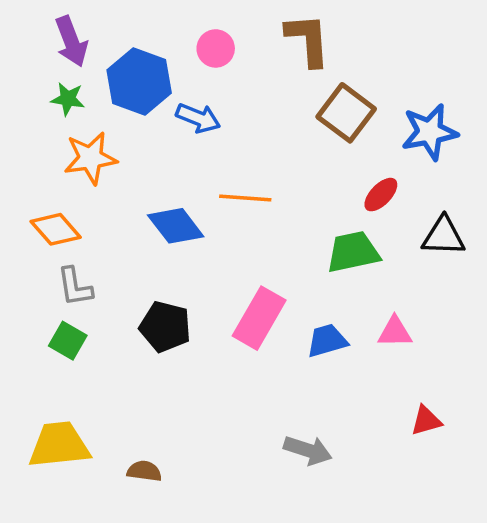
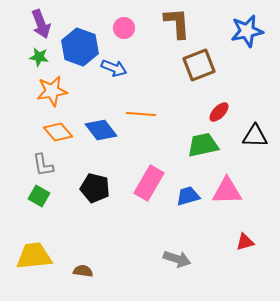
brown square: (346, 113) -> (199, 65), turned 32
blue star: (430, 132) -> (247, 31), moved
orange diamond: (56, 229) -> (58, 132), moved
pink triangle: (395, 332) -> (227, 191), size x1.5

